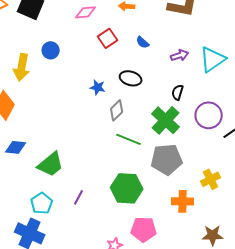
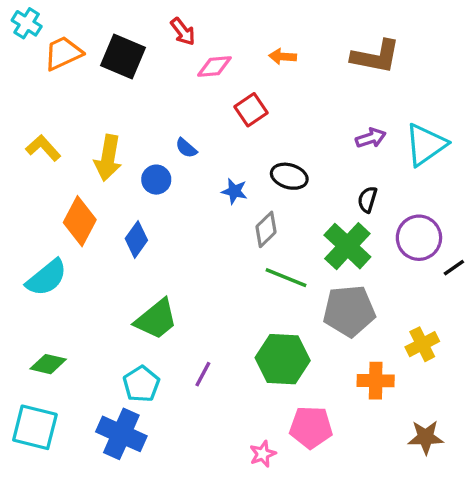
blue semicircle: (143, 42) -> (186, 148), moved
blue circle: (51, 50) -> (156, 180), moved
blue diamond: (16, 147) -> (136, 239), moved, turned -60

